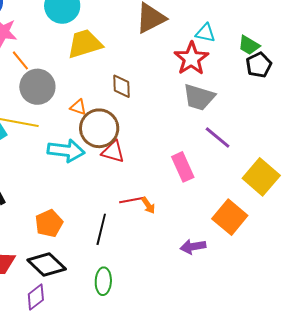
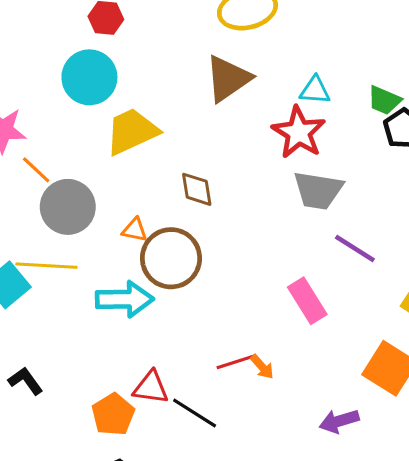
red triangle: (113, 152) -> (151, 388), moved
black line: (101, 229) -> (195, 413), turned -64

